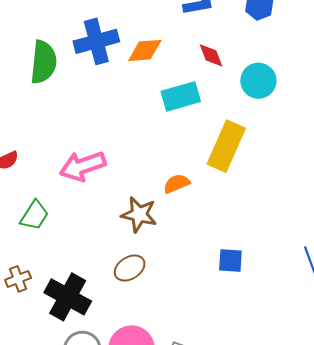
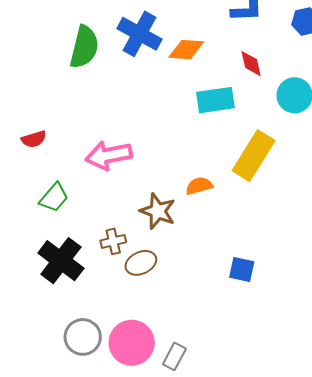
blue cross: (96, 41) -> (139, 34), turned 36
brown cross: (18, 279) -> (113, 241), moved
black cross: (68, 297) -> (61, 261), moved

